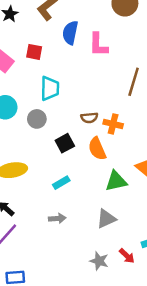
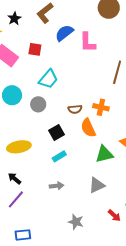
blue semicircle: (70, 33) -> (64, 33), turned 42
cyan trapezoid: (50, 88) -> (48, 79), turned 40
brown semicircle: (89, 118) -> (75, 109), moved
black square: (65, 143) -> (57, 132), moved
gray star: (99, 261) -> (76, 222), moved

